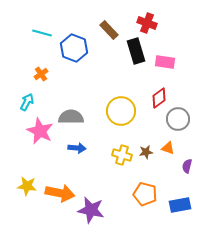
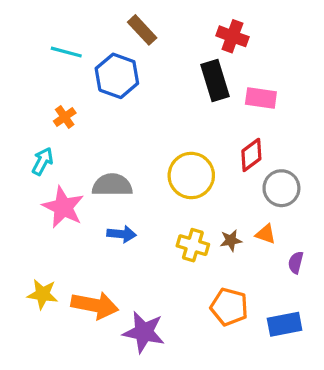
brown rectangle: (109, 30) -> (142, 30), moved

